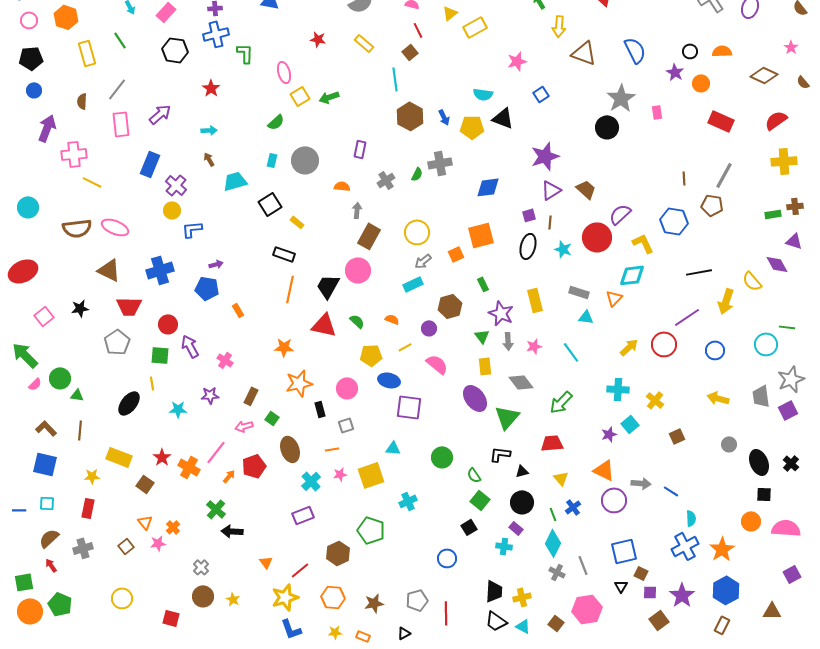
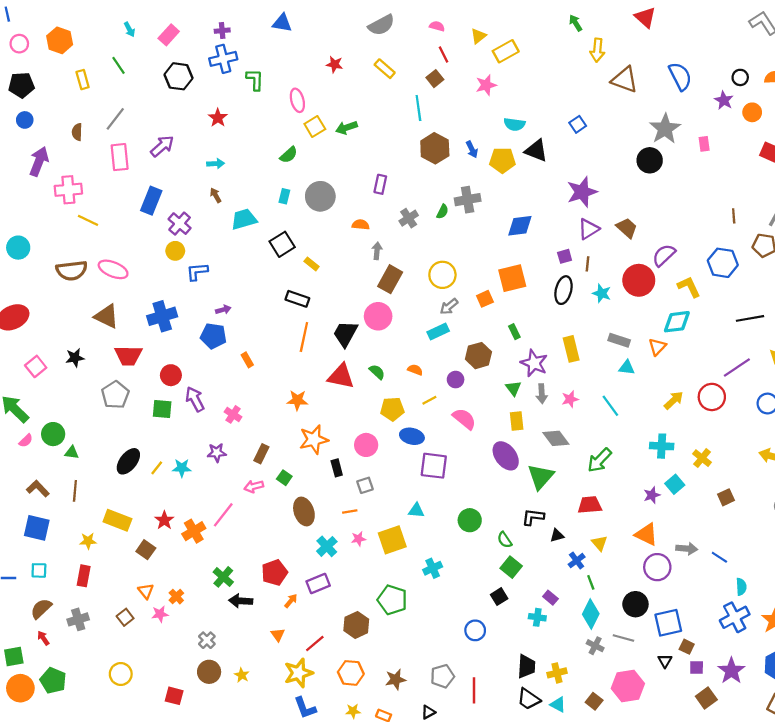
yellow rectangle: (87, 53) -> (83, 80), size x0.7
pink star: (517, 61) -> (486, 85), moved
yellow line: (152, 383) -> (157, 468), moved, turned 48
red pentagon: (254, 466) -> (274, 573), moved
orange cross: (189, 467) -> (194, 531), turned 30
orange arrow: (229, 476) -> (291, 601), moved
black circle: (522, 502) -> (635, 604), moved
blue cross: (573, 507) -> (577, 561), moved
gray line: (583, 565) -> (623, 638), turned -54

